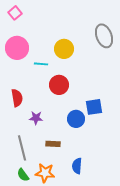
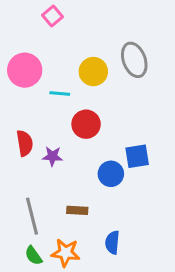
pink square: (15, 13) -> (52, 16), moved
gray ellipse: (104, 36) -> (134, 60), moved
purple star: (36, 118) -> (52, 156), moved

